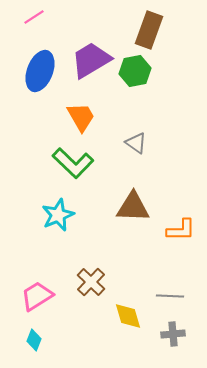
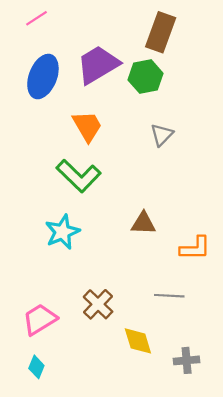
gray triangle: (136, 143) -> (162, 135), moved, turned 40
brown triangle: (133, 207) -> (143, 223), size x0.7
gray line: (170, 296) -> (169, 296), moved

